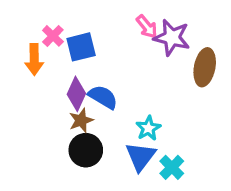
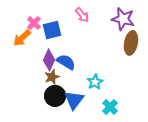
pink arrow: (147, 27) -> (82, 15), moved
purple star: (172, 38) -> (123, 19), moved
orange arrow: (34, 59) -> (22, 38), turned 48
blue triangle: (141, 156) -> (74, 100), moved

